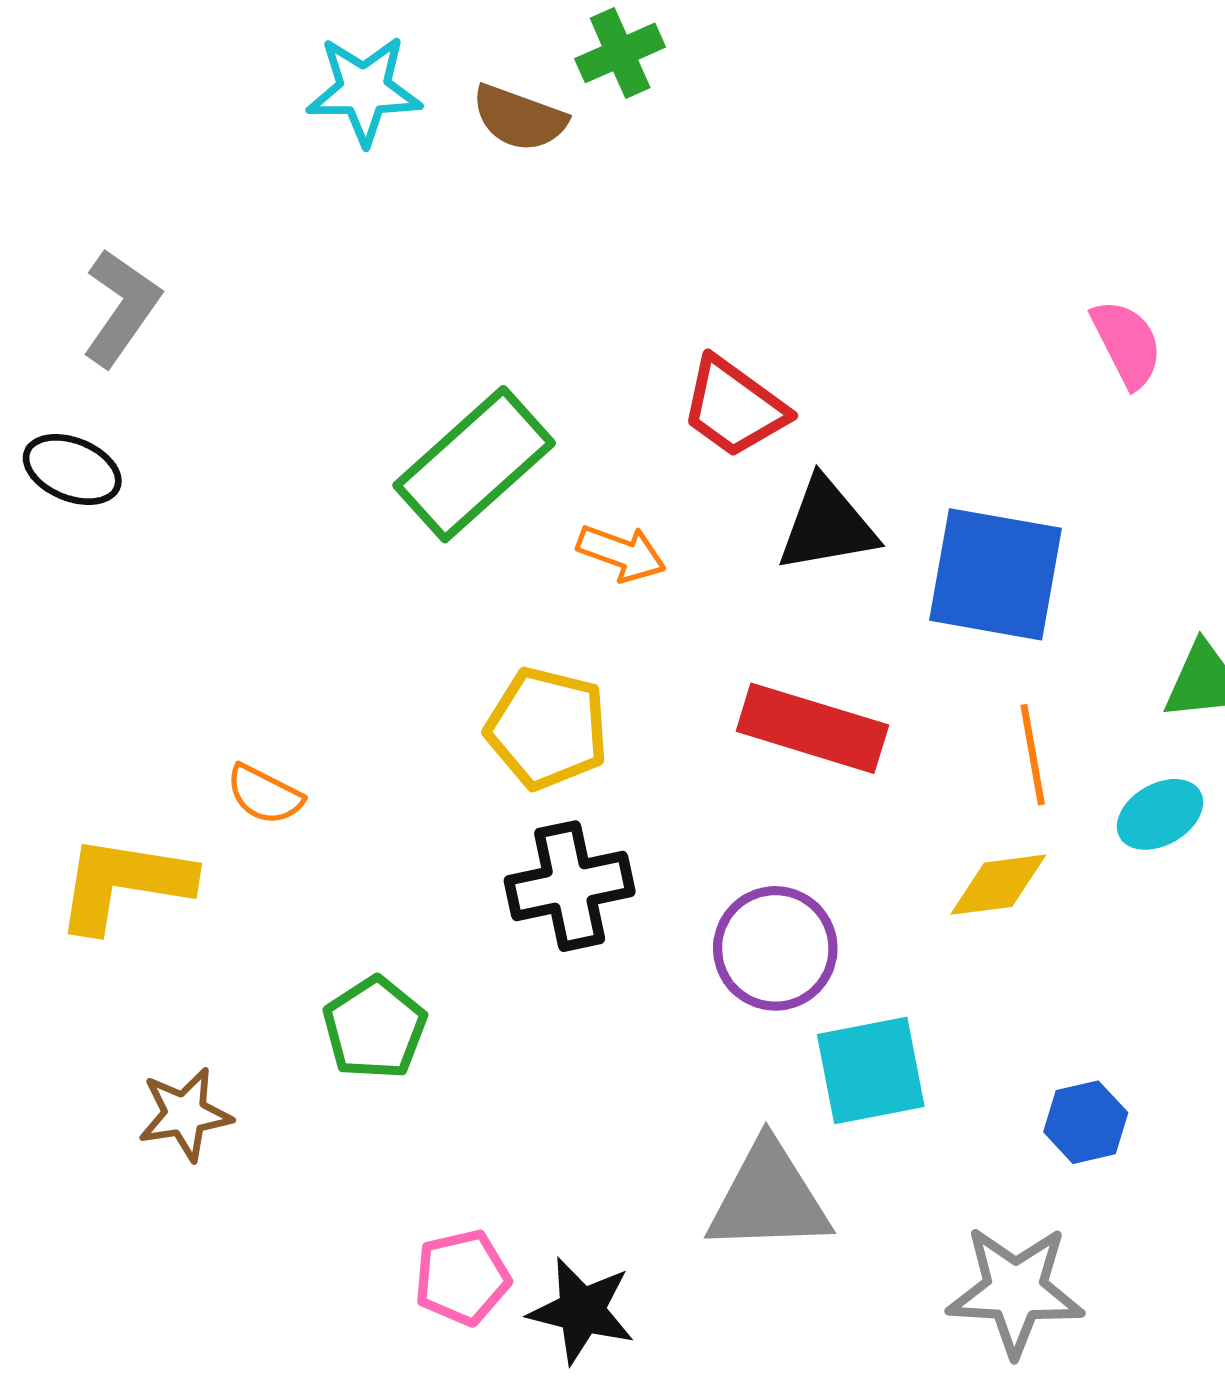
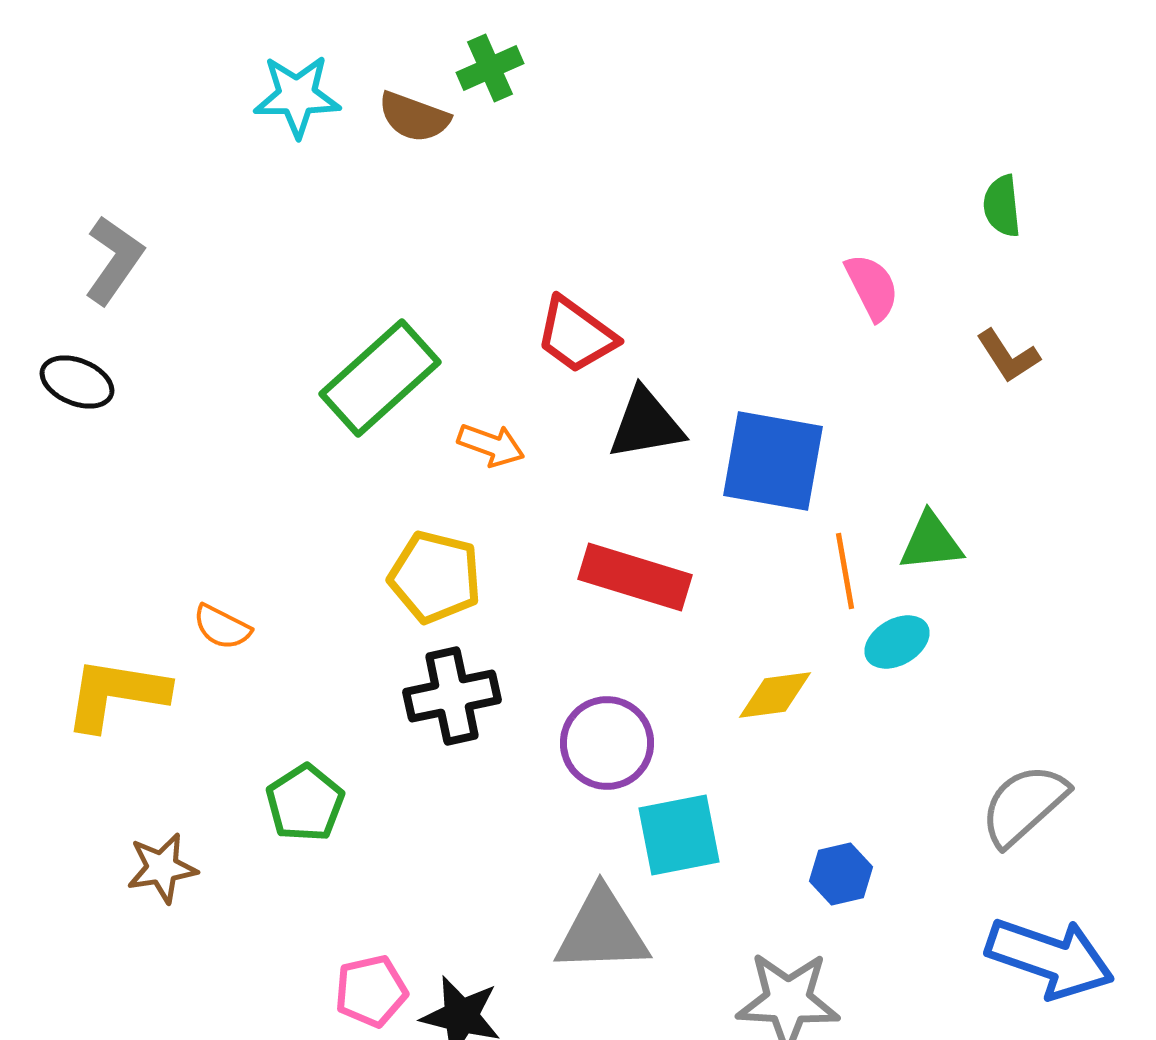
orange line: (1033, 755) -> (845, 571), moved

